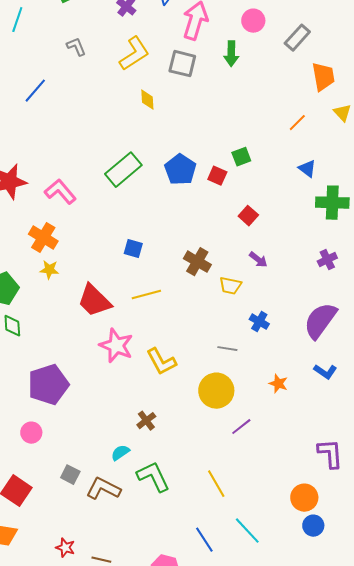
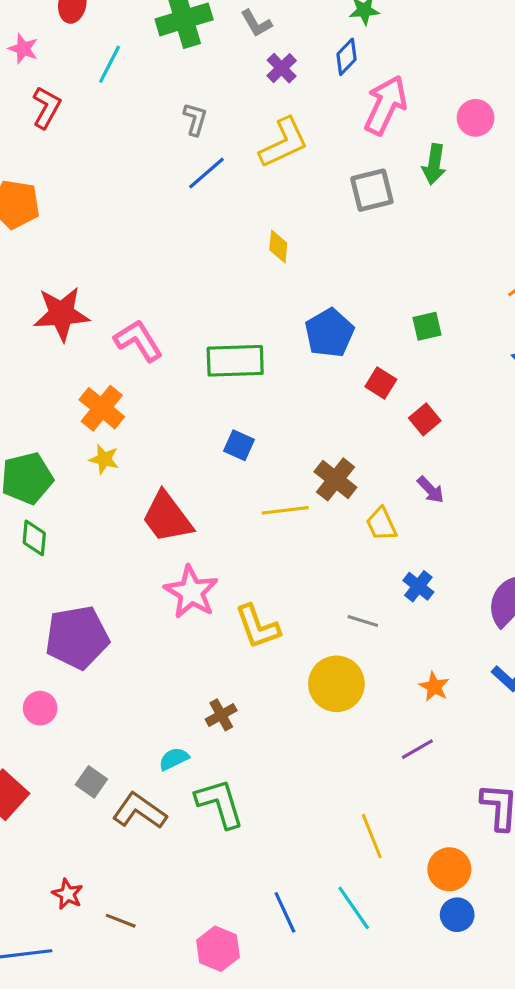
gray L-shape: (76, 47) -> (195, 119), turned 30
gray square: (182, 64) -> (372, 190), moved, turned -36
blue line: (35, 91) -> (207, 173), moved
yellow diamond: (147, 100) -> (278, 247), moved
green rectangle: (123, 170) -> (235, 361), moved, turned 30
red square: (217, 176) -> (381, 383), moved
yellow trapezoid: (230, 286) -> (381, 524), turned 45
yellow line: (146, 295) -> (285, 510), moved
purple line: (241, 427) -> (417, 749), moved
yellow line: (216, 484) -> (372, 836), moved

